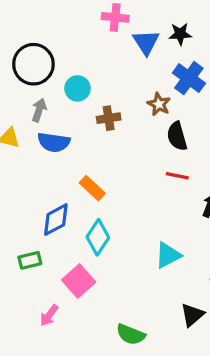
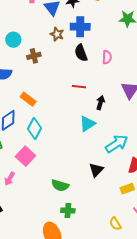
blue cross: (189, 78) -> (80, 27), turned -30
brown star: (159, 104) -> (57, 34), moved
black semicircle: (177, 136) -> (81, 53), moved
cyan triangle: (168, 255) -> (87, 124), moved

